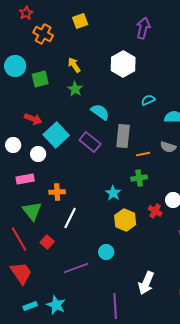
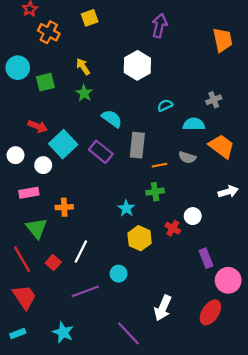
white line: (70, 218) -> (81, 252), moved
cyan rectangle: (30, 306) -> (18, 333), moved
purple line: (115, 306) -> (128, 333), turned -40

